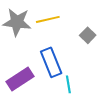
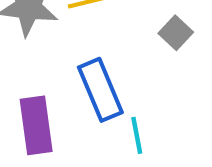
purple rectangle: (20, 79) -> (36, 125), turned -64

